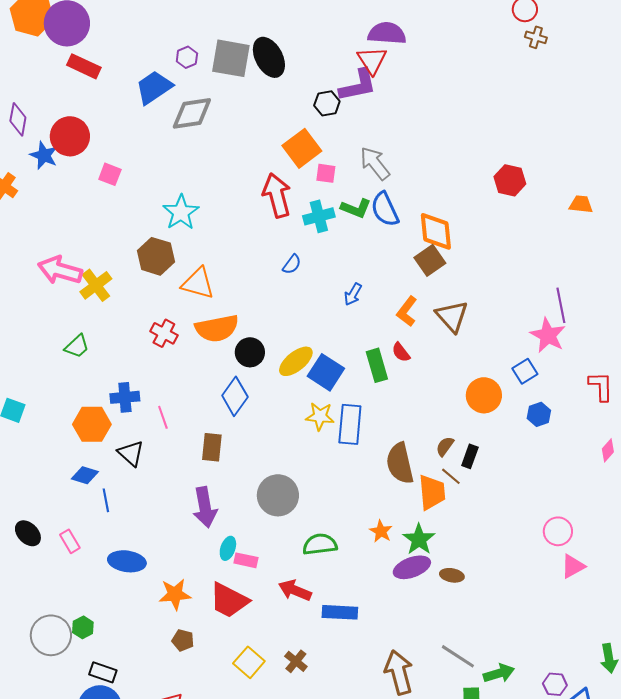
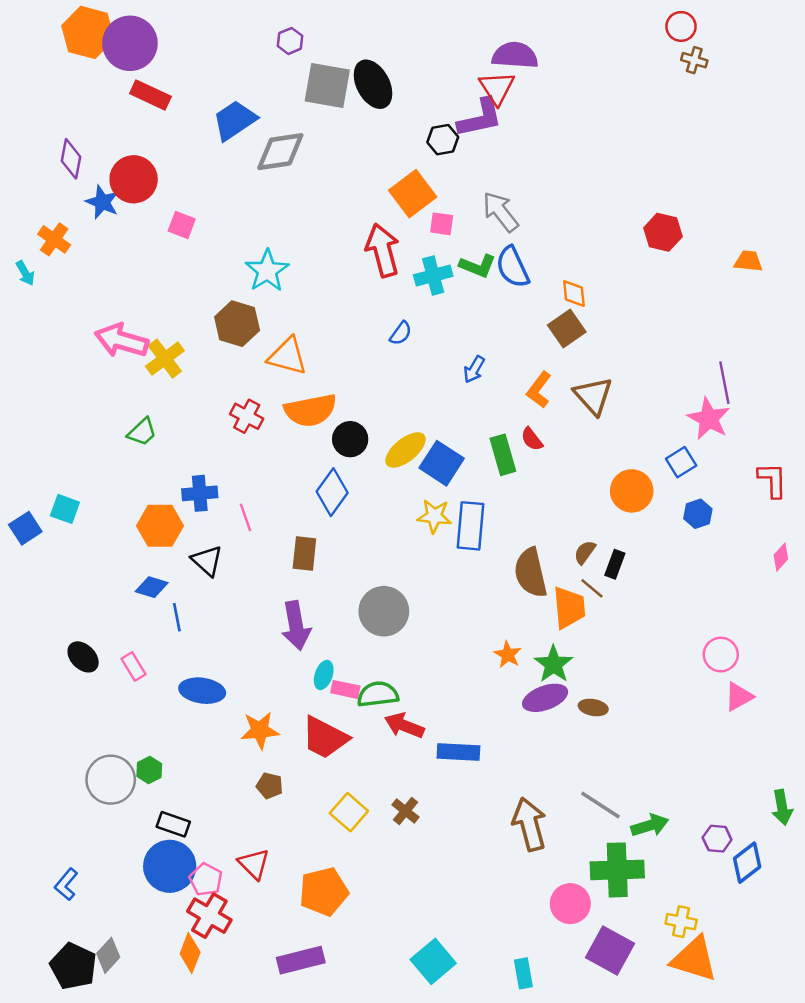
purple hexagon: (187, 57) -> (290, 41), moved
orange diamond: (436, 231) -> (574, 294), size x0.6
green semicircle: (320, 544) -> (378, 694), moved

